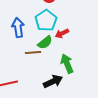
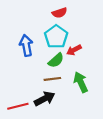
brown line: (33, 52) -> (52, 79), moved
black arrow: (53, 81) -> (45, 99), moved

